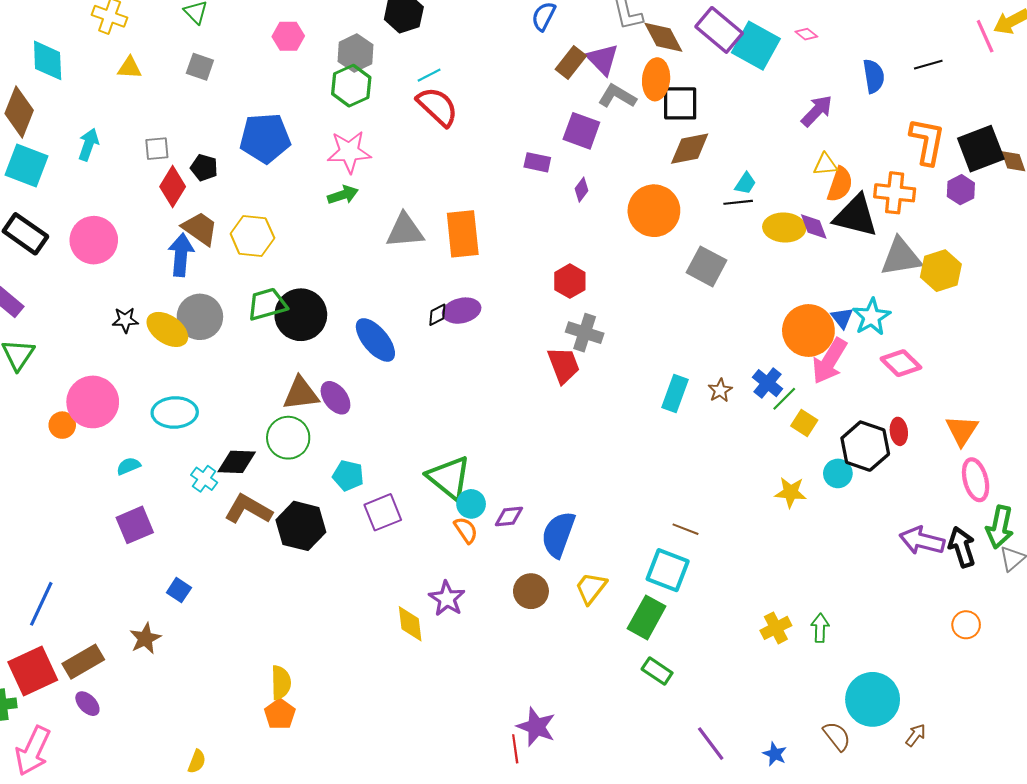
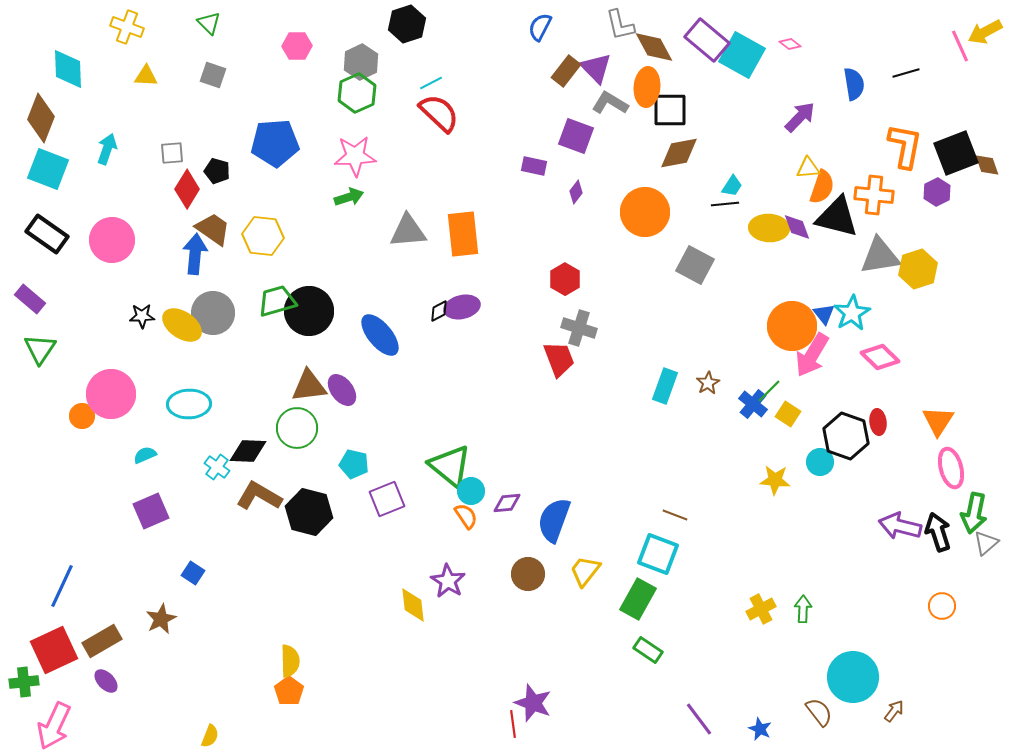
blue cross: (767, 383) -> (753, 404), moved

